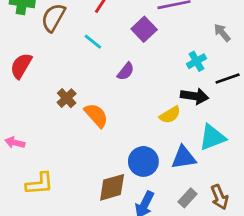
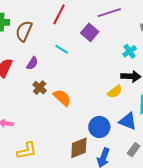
cyan line: (93, 42) -> (62, 49), moved
purple semicircle: (126, 71) -> (32, 63), moved
blue triangle: (184, 158) -> (128, 121), turned 36

